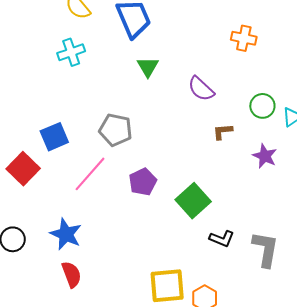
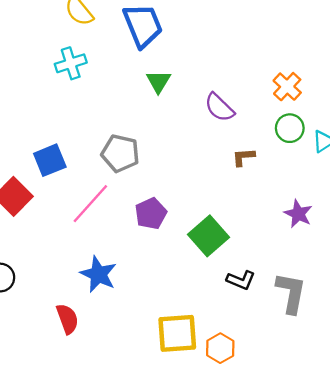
orange cross: (244, 38) -> (287, 87), moved, turned 30
purple star: (265, 156) -> (298, 214), moved
blue star: (66, 234) -> (98, 274), moved

